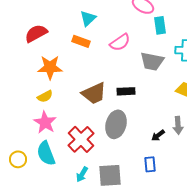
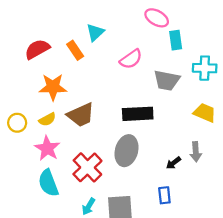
orange rectangle: (81, 41) -> (75, 50), moved, turned 36
black rectangle: (126, 91) -> (138, 114), size x1.5
brown trapezoid: (94, 93) -> (81, 115), moved
yellow circle: (18, 159) -> (17, 123), moved

